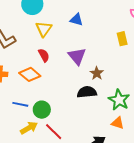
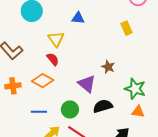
yellow triangle: (44, 29) -> (56, 39), moved
purple triangle: (77, 56) -> (87, 84), moved
black semicircle: (87, 92) -> (103, 106), moved
green circle: (42, 110) -> (70, 109), moved

